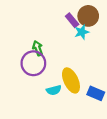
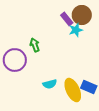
purple circle: (33, 63) -> (15, 60), moved
yellow ellipse: (71, 80) -> (73, 90), moved

